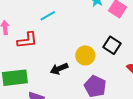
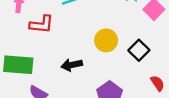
yellow circle: (85, 55) -> (106, 40), moved

